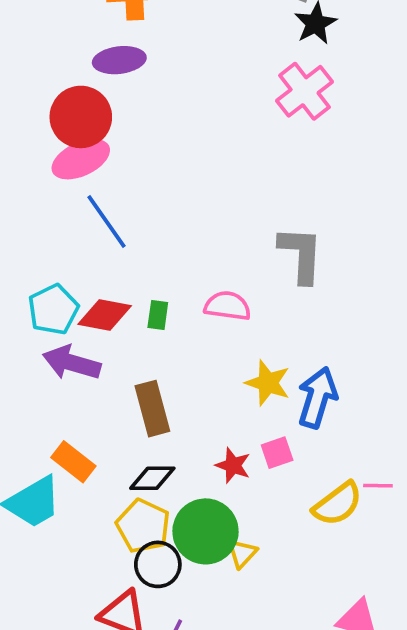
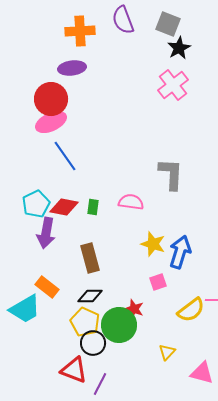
purple arrow: (72, 363) -> (46, 233), turned -96
red star: (233, 465) -> (134, 309), moved
yellow triangle: (242, 553) -> (167, 352), moved

